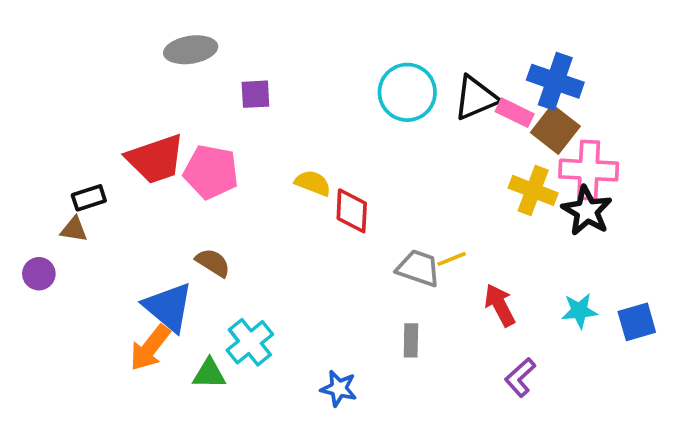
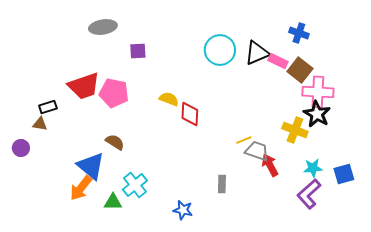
blue cross: (555, 81) -> (299, 33), moved, size x0.7
yellow cross: (533, 190) -> (295, 130), moved
gray trapezoid: (418, 268) -> (257, 151), moved
purple L-shape: (520, 377) -> (309, 194), moved, size x1.4

